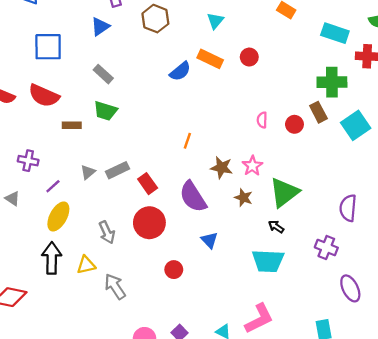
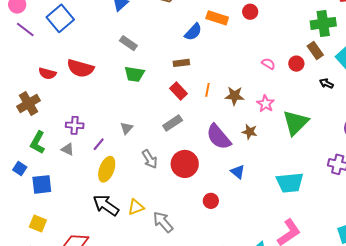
blue square: (48, 47) -> (60, 18), moved, turned -32
pink semicircle: (262, 120) -> (268, 64), turned 128
brown rectangle: (72, 125) -> (181, 63), moved
brown star: (222, 168) -> (234, 96), moved
gray rectangle: (118, 170) -> (173, 123), moved
red rectangle: (148, 184) -> (178, 91), moved
brown star: (243, 198) -> (250, 132), moved
gray triangle: (12, 199) -> (68, 149), moved
black arrow: (276, 227) -> (326, 83), moved
gray arrow: (107, 232) -> (150, 159), moved
black arrow: (52, 258) -> (106, 205), turned -48

